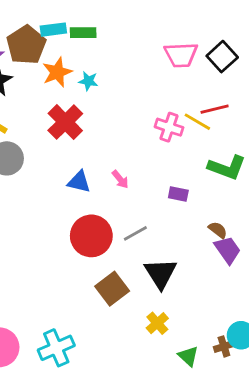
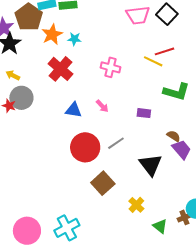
pink cross: (169, 127) -> (111, 67), moved
black triangle: (161, 273) -> (151, 165), moved

